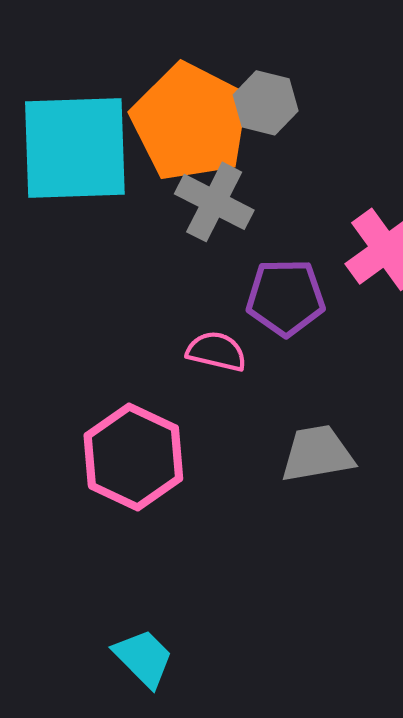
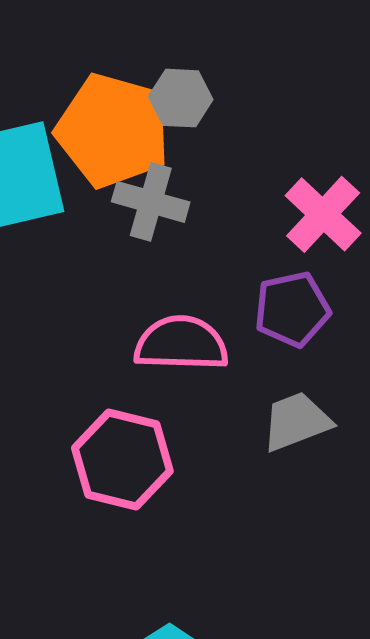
purple pentagon: (286, 297) -> (292, 309), moved
pink semicircle: (216, 351) -> (181, 343), size x1.6

